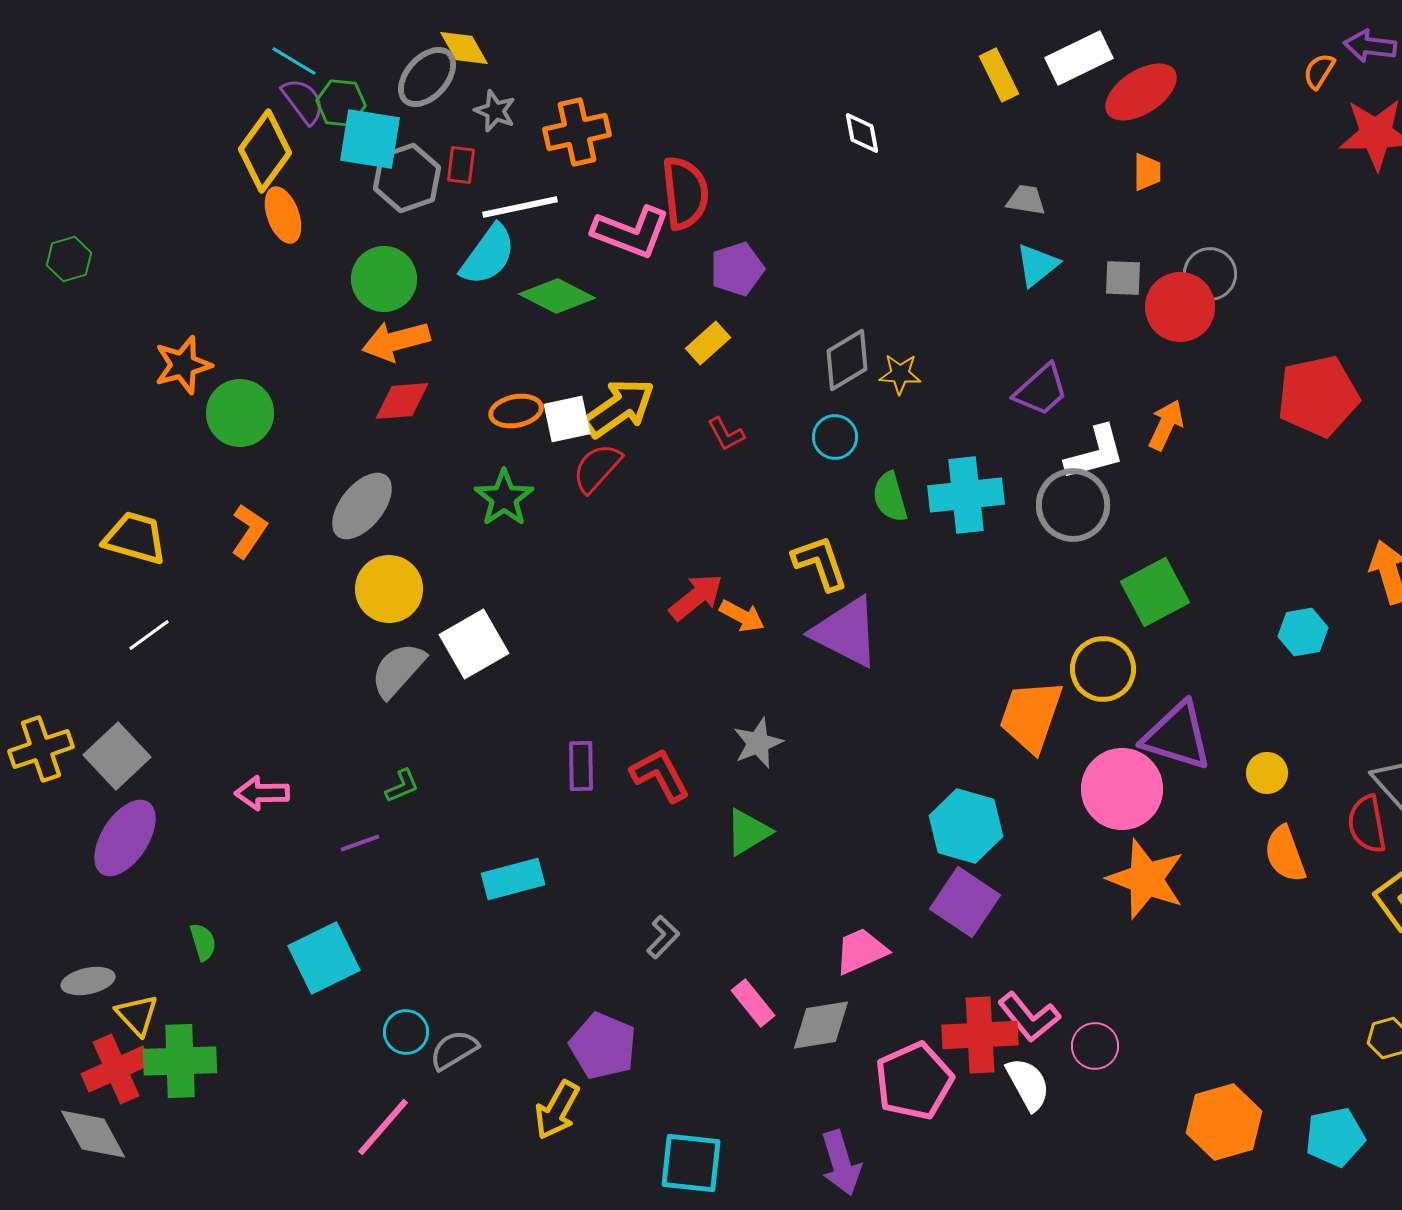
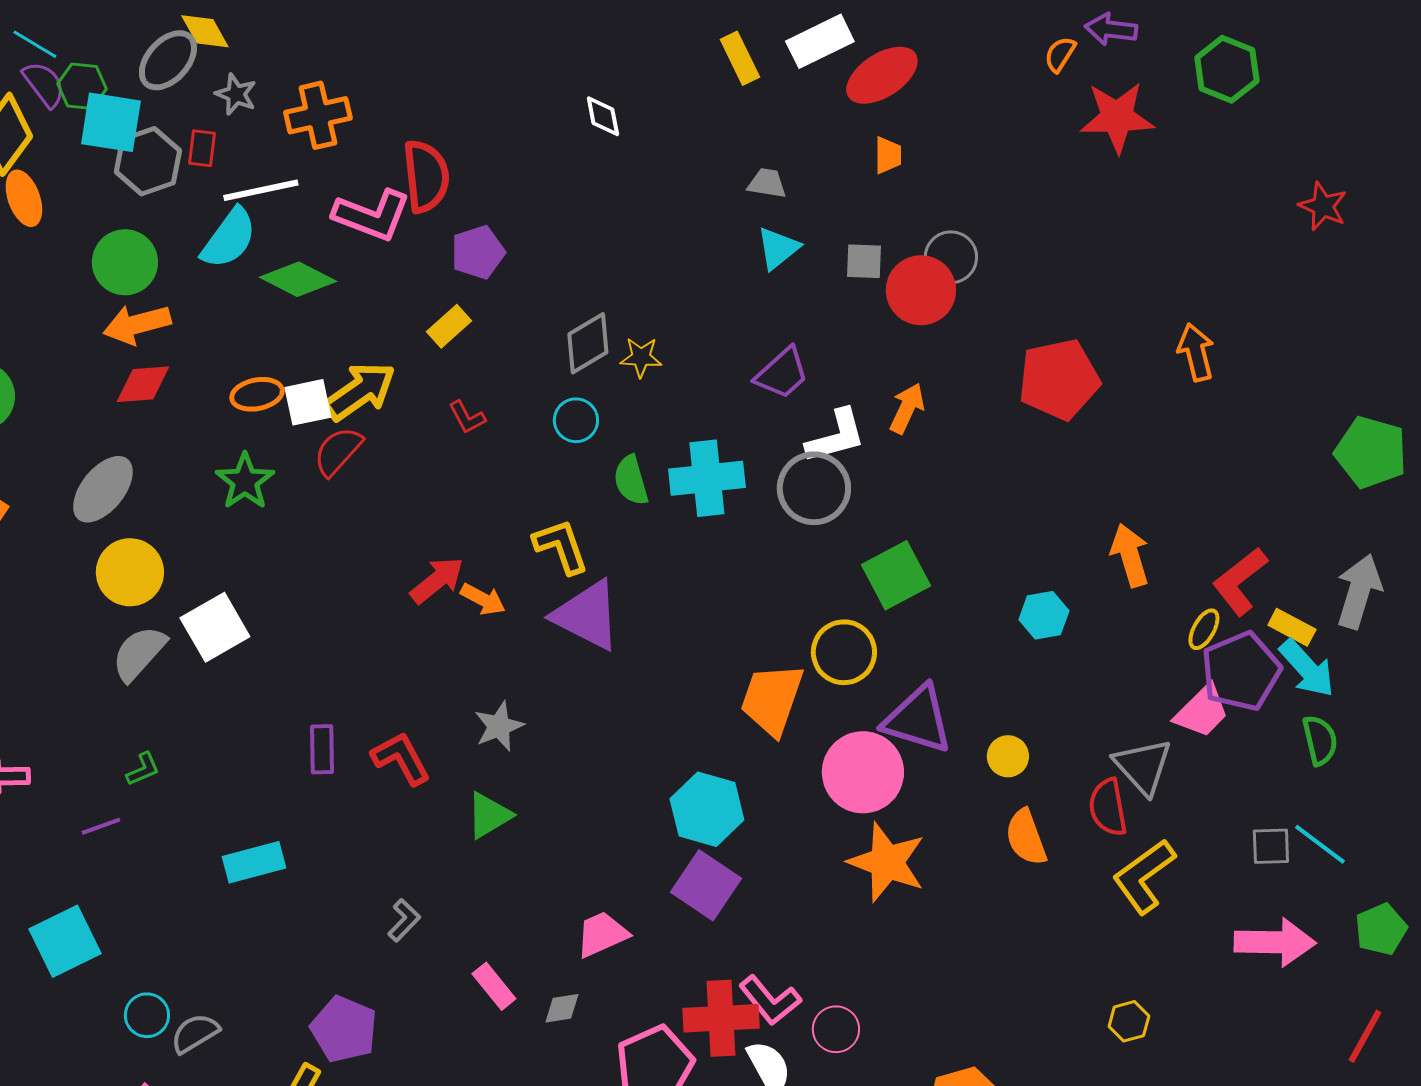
gray diamond: (821, 1025) -> (562, 1008), size x0.6

